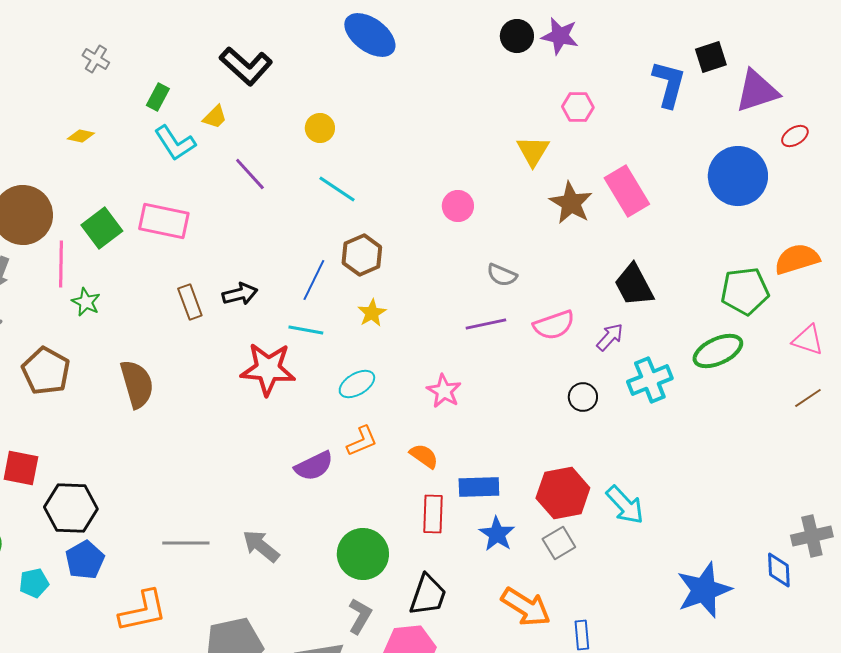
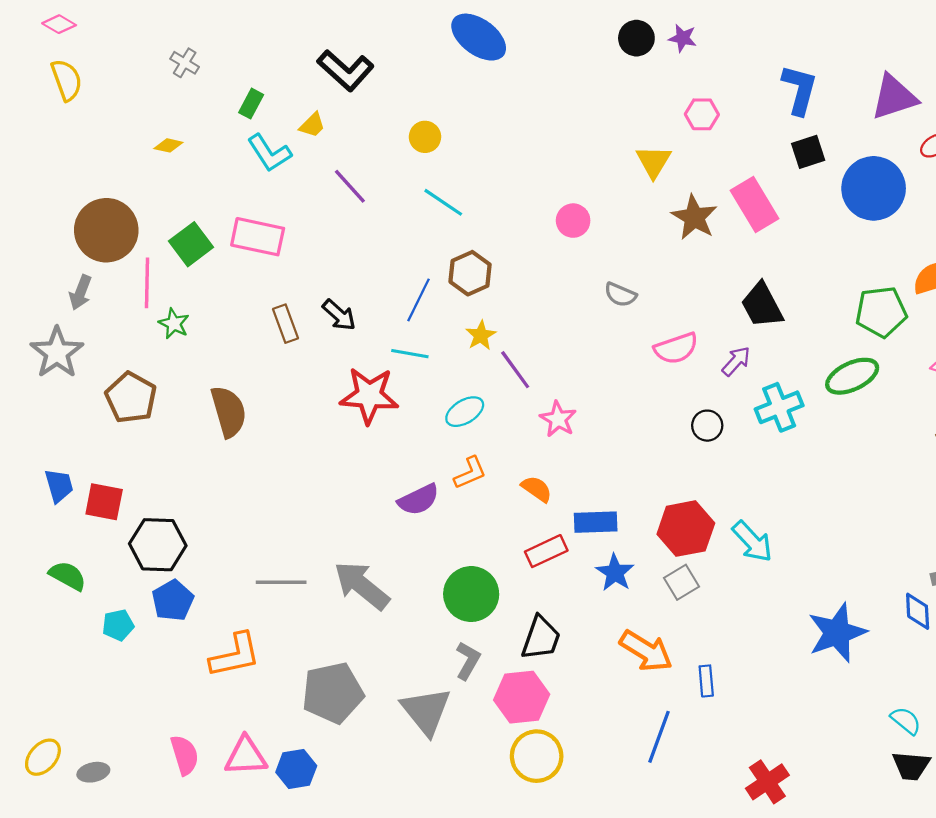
purple star: (560, 36) -> (683, 38), size x0.7
black square: (711, 57) -> (808, 152), moved
black arrow: (240, 294) -> (339, 315), turned 56
purple line: (486, 324) -> (515, 370), moved, turned 66
red rectangle: (433, 514) -> (546, 551), turned 63
gray arrow: (261, 546) -> (362, 585), size x1.4

